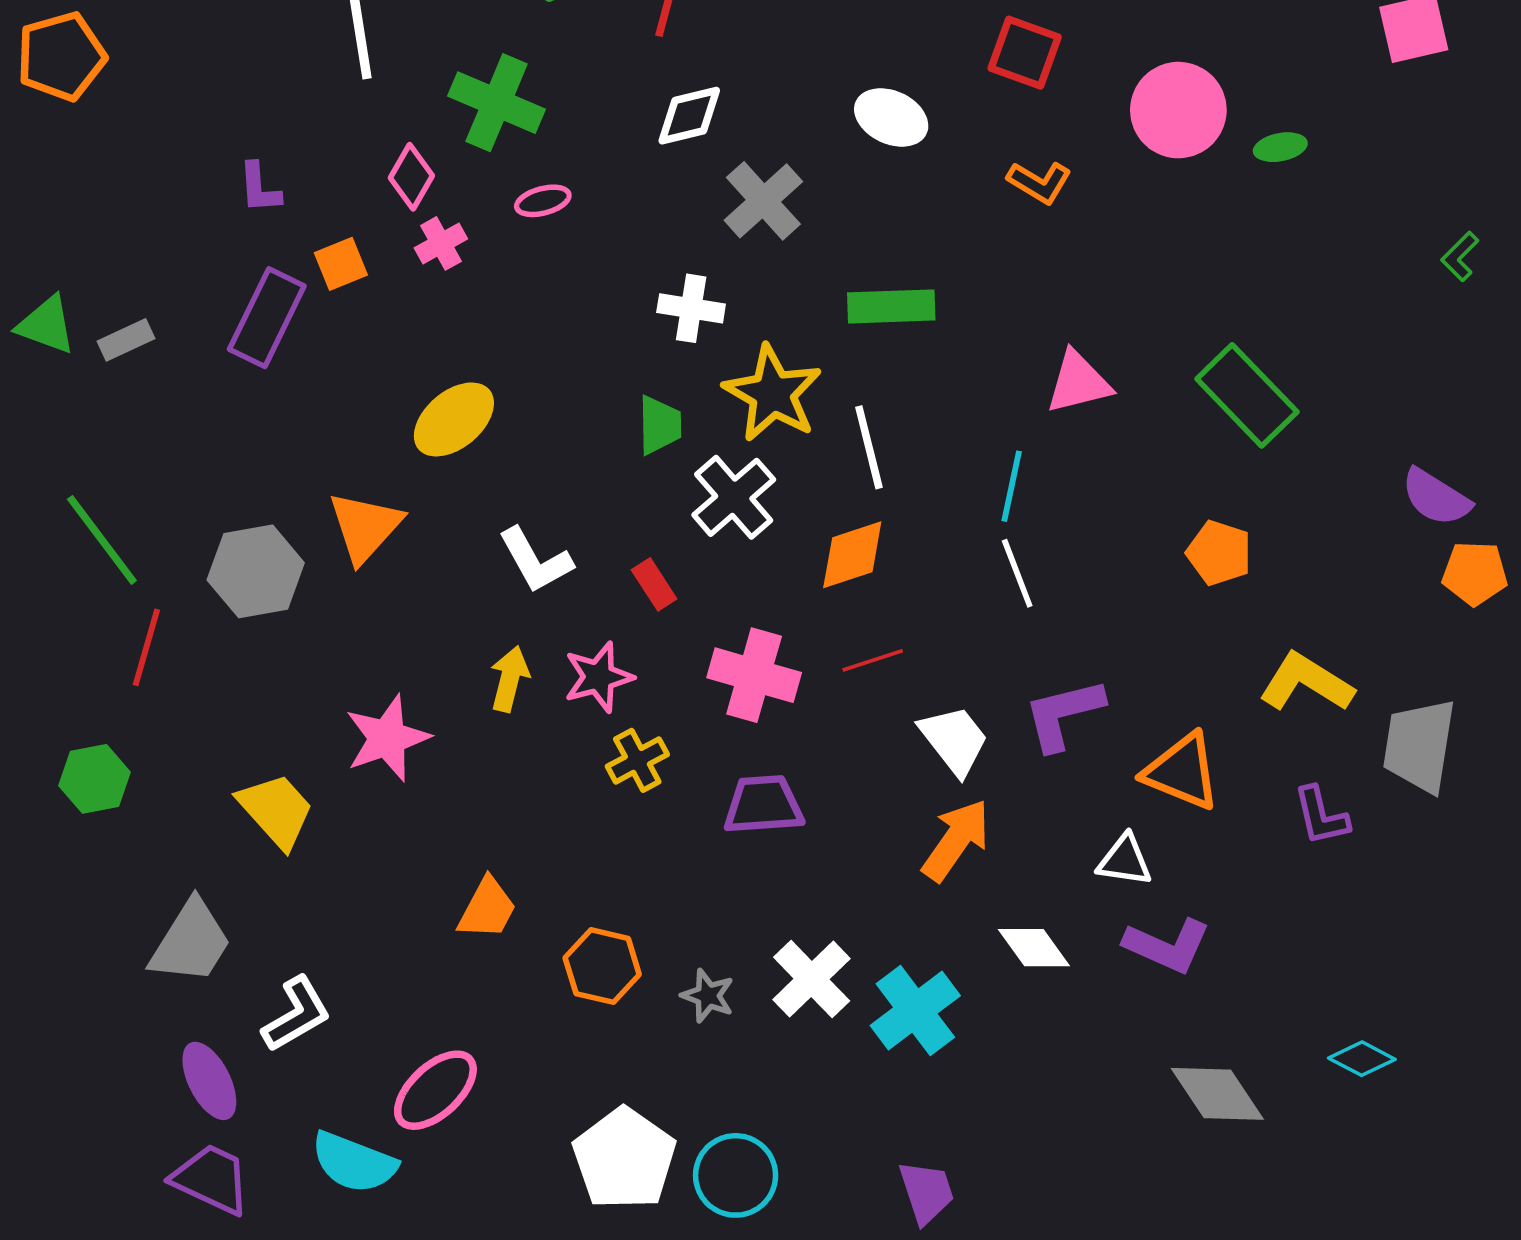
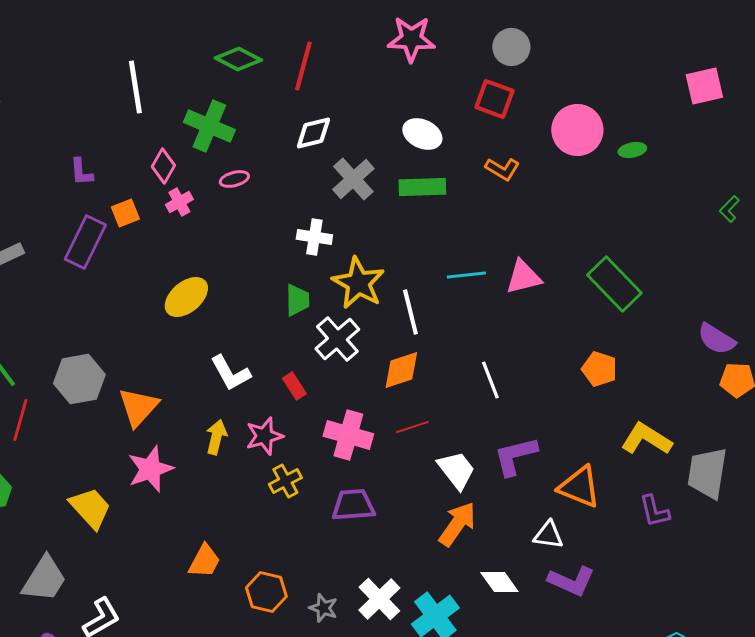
green rectangle: (891, 306) -> (422, 187), moved
cyan line: (1012, 486) -> (466, 275), moved, turned 72
orange triangle: (365, 527) -> (138, 407), moved

